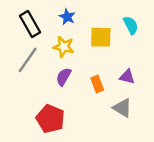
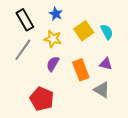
cyan semicircle: (131, 25) -> (107, 32), moved
yellow square: (101, 37) -> (84, 31), turned -36
orange rectangle: (97, 84) -> (81, 70), size x1.5

